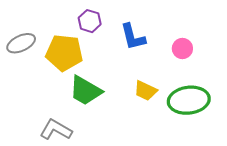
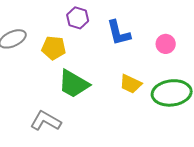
yellow pentagon: (64, 53) -> (54, 48), size x0.7

